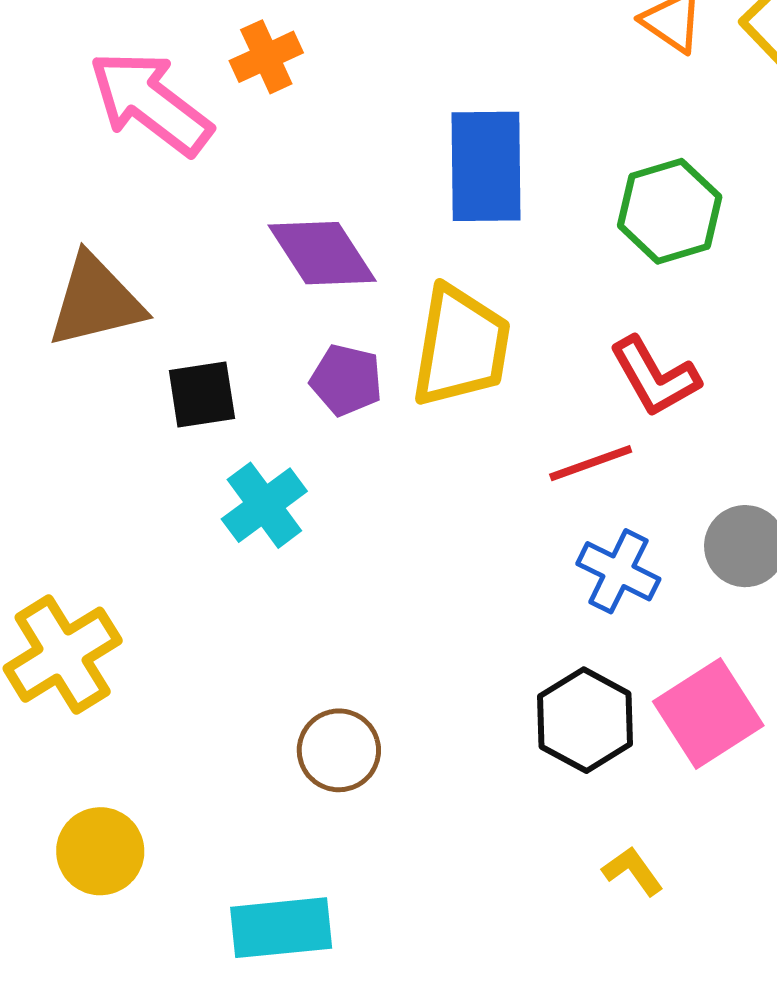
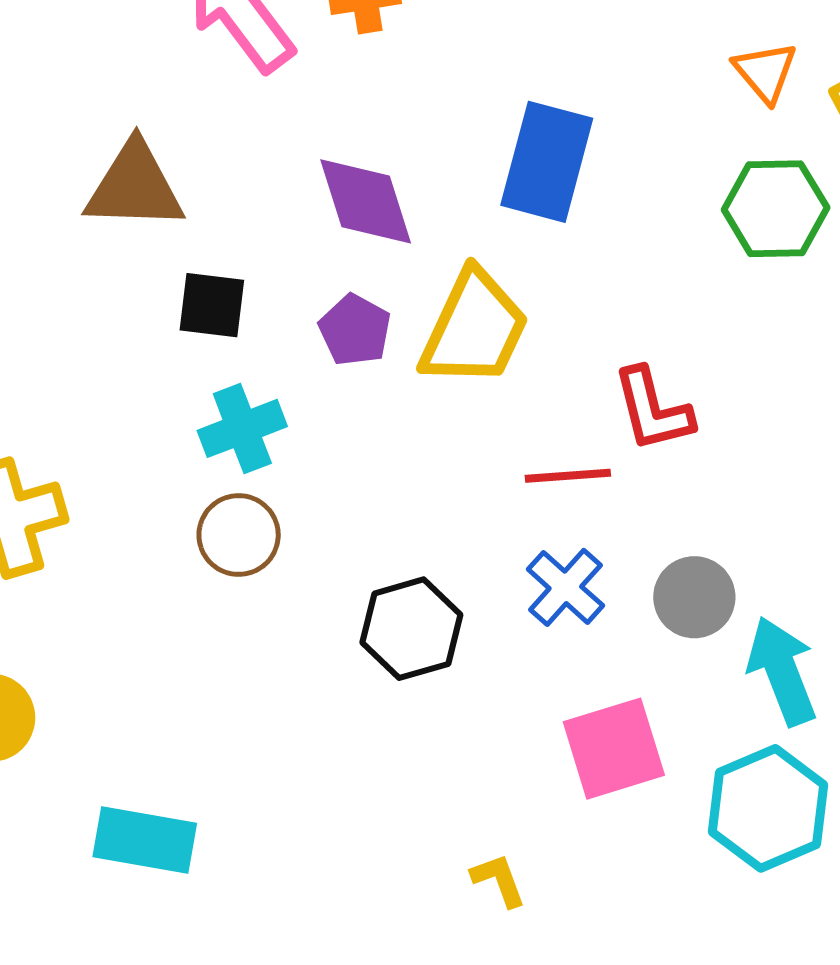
green hexagon: (670, 211) -> (776, 209), moved
black hexagon: (585, 720) -> (411, 629), moved
brown circle: (339, 750) -> (239, 535), moved

